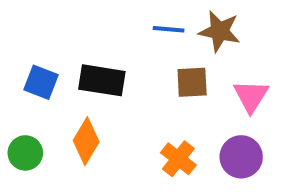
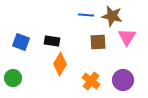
black rectangle: (102, 80) -> (52, 41), size x0.7
pink triangle: (251, 96) -> (127, 37), moved
orange diamond: (86, 141) -> (60, 64), moved

